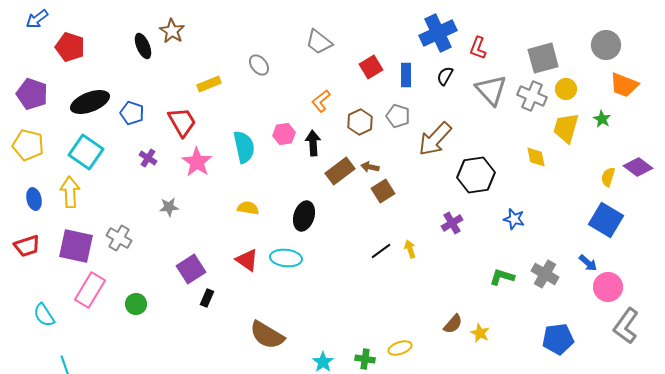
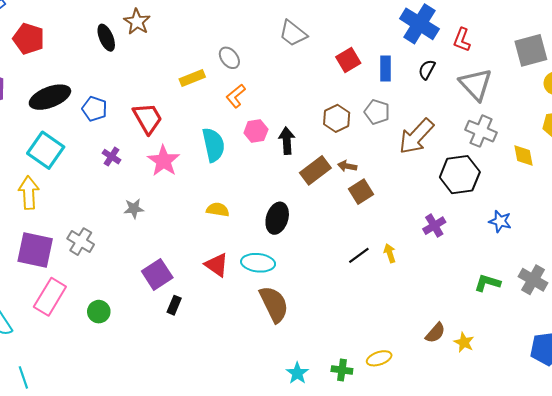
blue cross: (438, 33) -> (419, 24), turned -33
yellow rectangle: (209, 84) -> (192, 78), moved
gray cross: (532, 96) -> (481, 131), moved
orange L-shape: (321, 101) -> (236, 96), moved
brown semicircle: (267, 335) -> (274, 304), moved, turned -147

